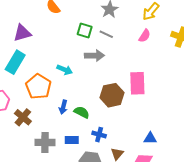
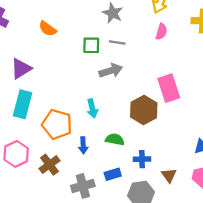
cyan arrow: (65, 70) -> (92, 109), moved, turned 70
blue arrow: (63, 107) -> (83, 145), moved
brown cross: (23, 117) -> (49, 165), turned 30

